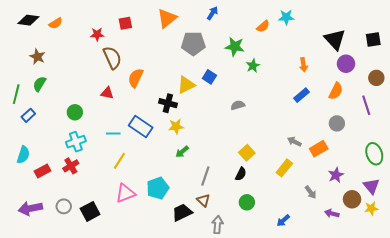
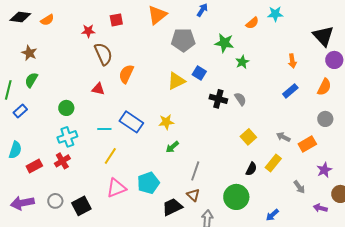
black cross: (168, 103) -> (218, 99), moved
gray semicircle: (238, 105) -> (240, 99), moved, turned 72
yellow square: (247, 153) -> (248, 137), moved
black semicircle: (241, 174) -> (251, 169), moved
green circle: (247, 202) -> (236, 197), size x1.6

